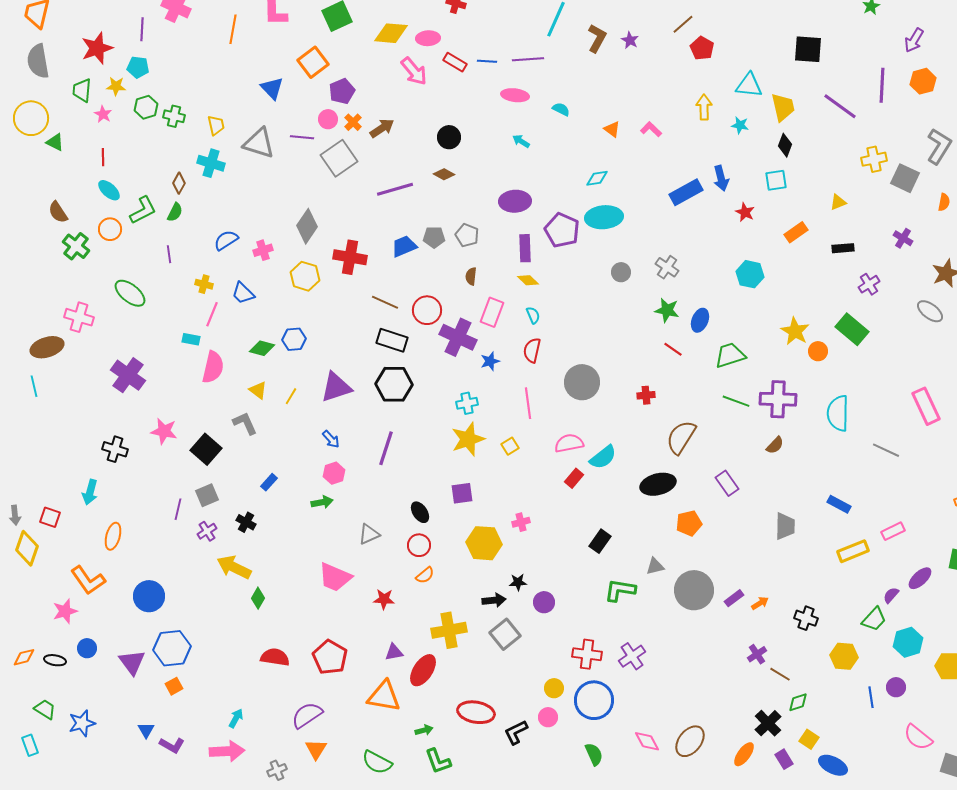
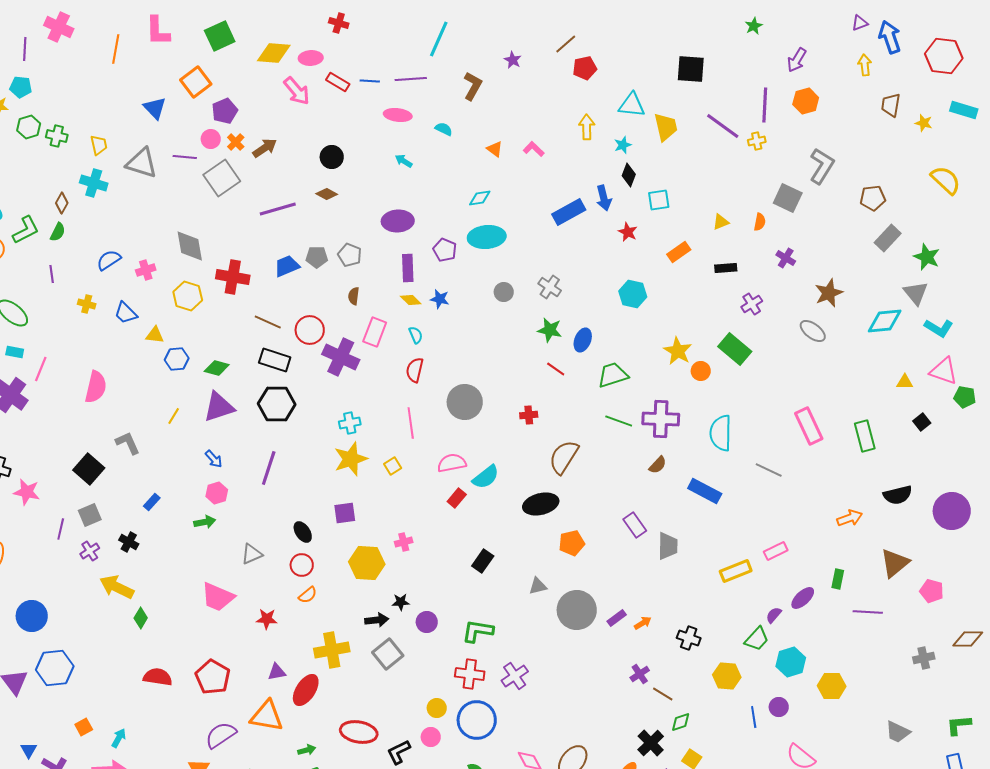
brown L-shape: (597, 38) -> (473, 86), moved
red pentagon: (702, 48) -> (585, 68), turned 30
cyan star: (740, 125) -> (623, 145), turned -30
black diamond: (785, 145) -> (629, 175), moved
yellow cross: (874, 159) -> (757, 141), moved, size x0.7
orange semicircle: (944, 202) -> (760, 222), moved
gray diamond: (307, 226) -> (190, 246), turned -44
purple pentagon: (562, 230) -> (445, 250), size x0.7
pink line: (212, 314) -> (41, 369), moved
cyan rectangle: (191, 339) -> (15, 352), moved
green diamond: (262, 348) -> (217, 368), moved
blue star: (490, 361) -> (440, 299), moved, turned 30
yellow triangle: (258, 390) -> (155, 335), moved, turned -30
pink star: (164, 431) -> (27, 492), moved
purple rectangle: (727, 483) -> (635, 525), moved
blue rectangle: (839, 504) -> (705, 491), moved, size x1.4
green L-shape: (620, 590) -> (478, 631), moved
orange square: (174, 686) -> (84, 727), moved
purple semicircle: (307, 715) -> (221, 735), moved

